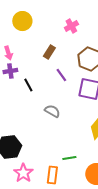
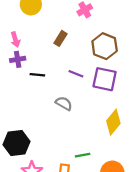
purple line: (61, 75) -> (76, 74), moved, turned -32
black line: (28, 85) -> (37, 75), turned -56

